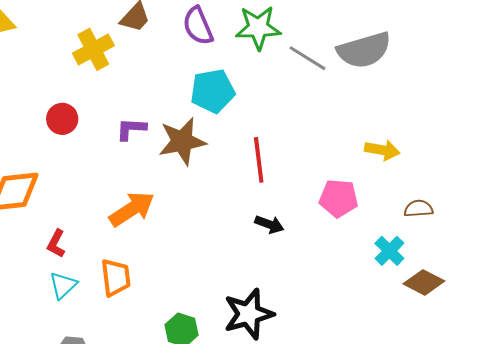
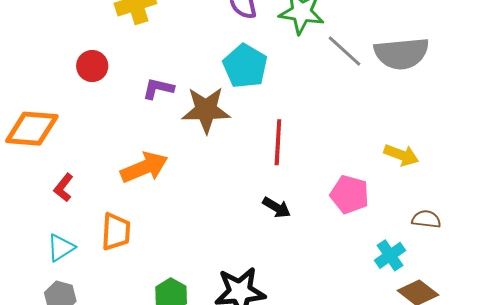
cyan pentagon: (213, 91) -> (245, 66), turned 30
cyan triangle: (63, 285) -> (61, 248), moved

